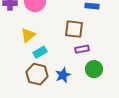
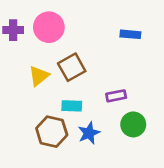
brown square: (74, 29) -> (72, 67), moved, turned -36
cyan rectangle: (40, 52) -> (72, 106), moved, turned 32

